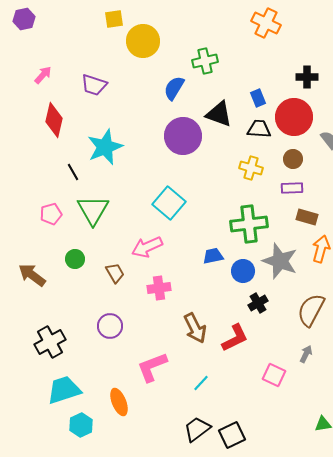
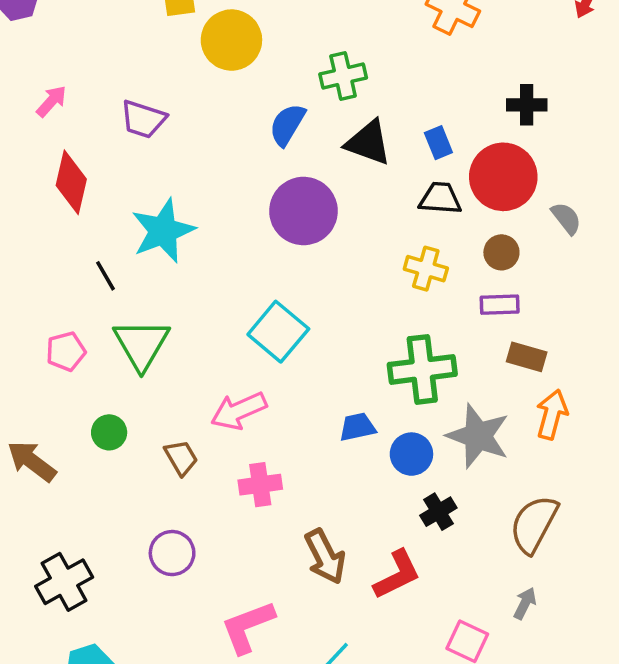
black triangle: (219, 114) -> (368, 143), moved

